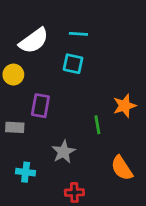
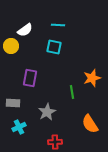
white semicircle: (34, 41) -> (25, 30), size x0.7
yellow circle: (13, 75) -> (11, 46), moved
gray rectangle: (15, 127) -> (13, 103), moved
cyan cross: (26, 172) -> (19, 127), turned -32

